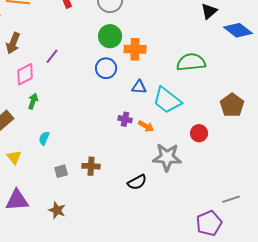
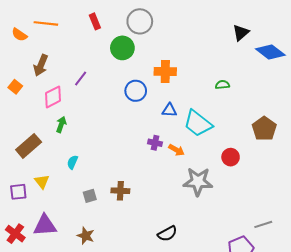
green circle: (110, 36) -> (122, 48), moved
green semicircle: (191, 62) -> (222, 85), size x0.5
black semicircle: (137, 182) -> (167, 234), moved

